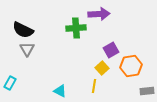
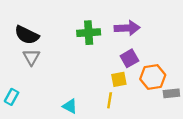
purple arrow: (99, 14) -> (127, 28), moved
yellow square: (102, 68) -> (119, 79), turned 32
gray rectangle: (147, 91) -> (171, 93), moved

